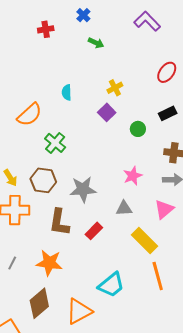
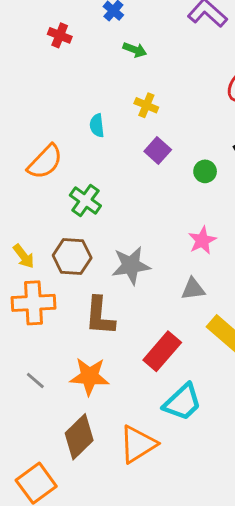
red cross: (46, 29) -> (60, 35), turned 35
yellow cross: (115, 88) -> (146, 105), moved, turned -35
red rectangle: (94, 231) -> (162, 351), moved, size x1.5
gray line: (12, 263) -> (35, 381), turned -72

